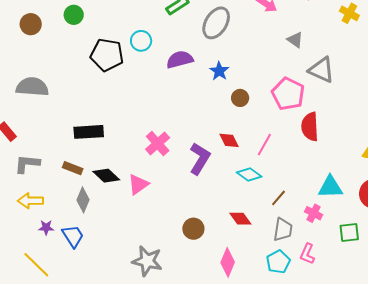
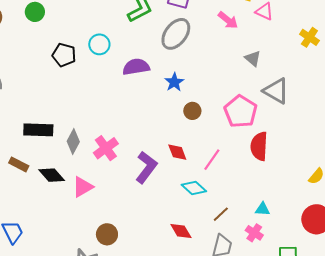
black pentagon: (107, 55) -> (64, 55), size x0.7
cyan triangle: (330, 187) -> (263, 209), moved, size x0.6
gray diamond: (83, 200) -> (73, 141), moved
brown circle: (193, 229) -> (107, 234), moved

